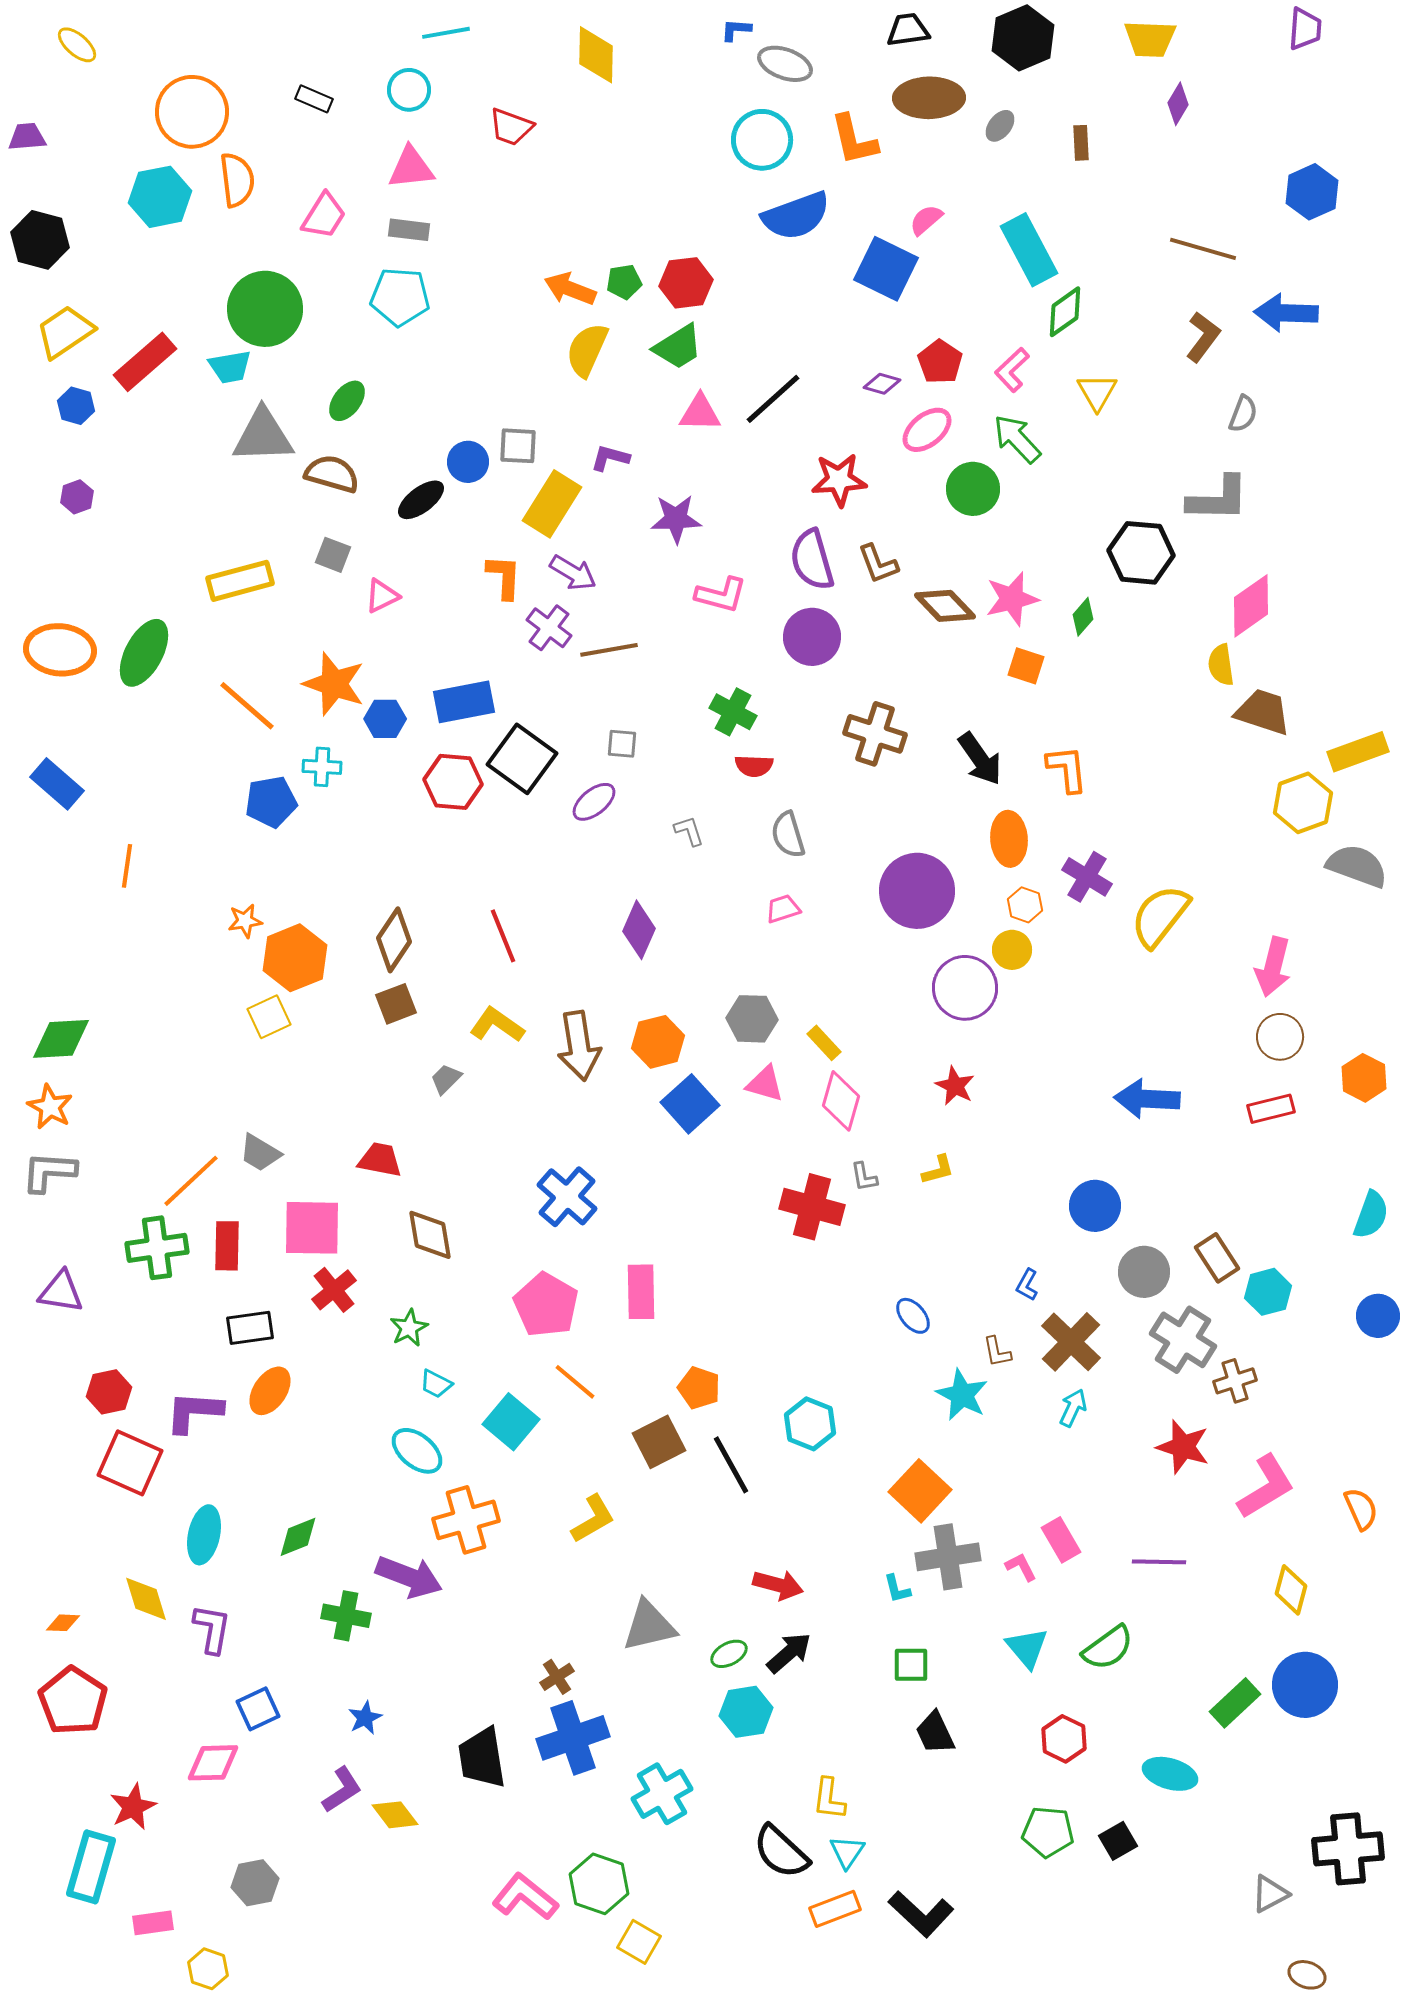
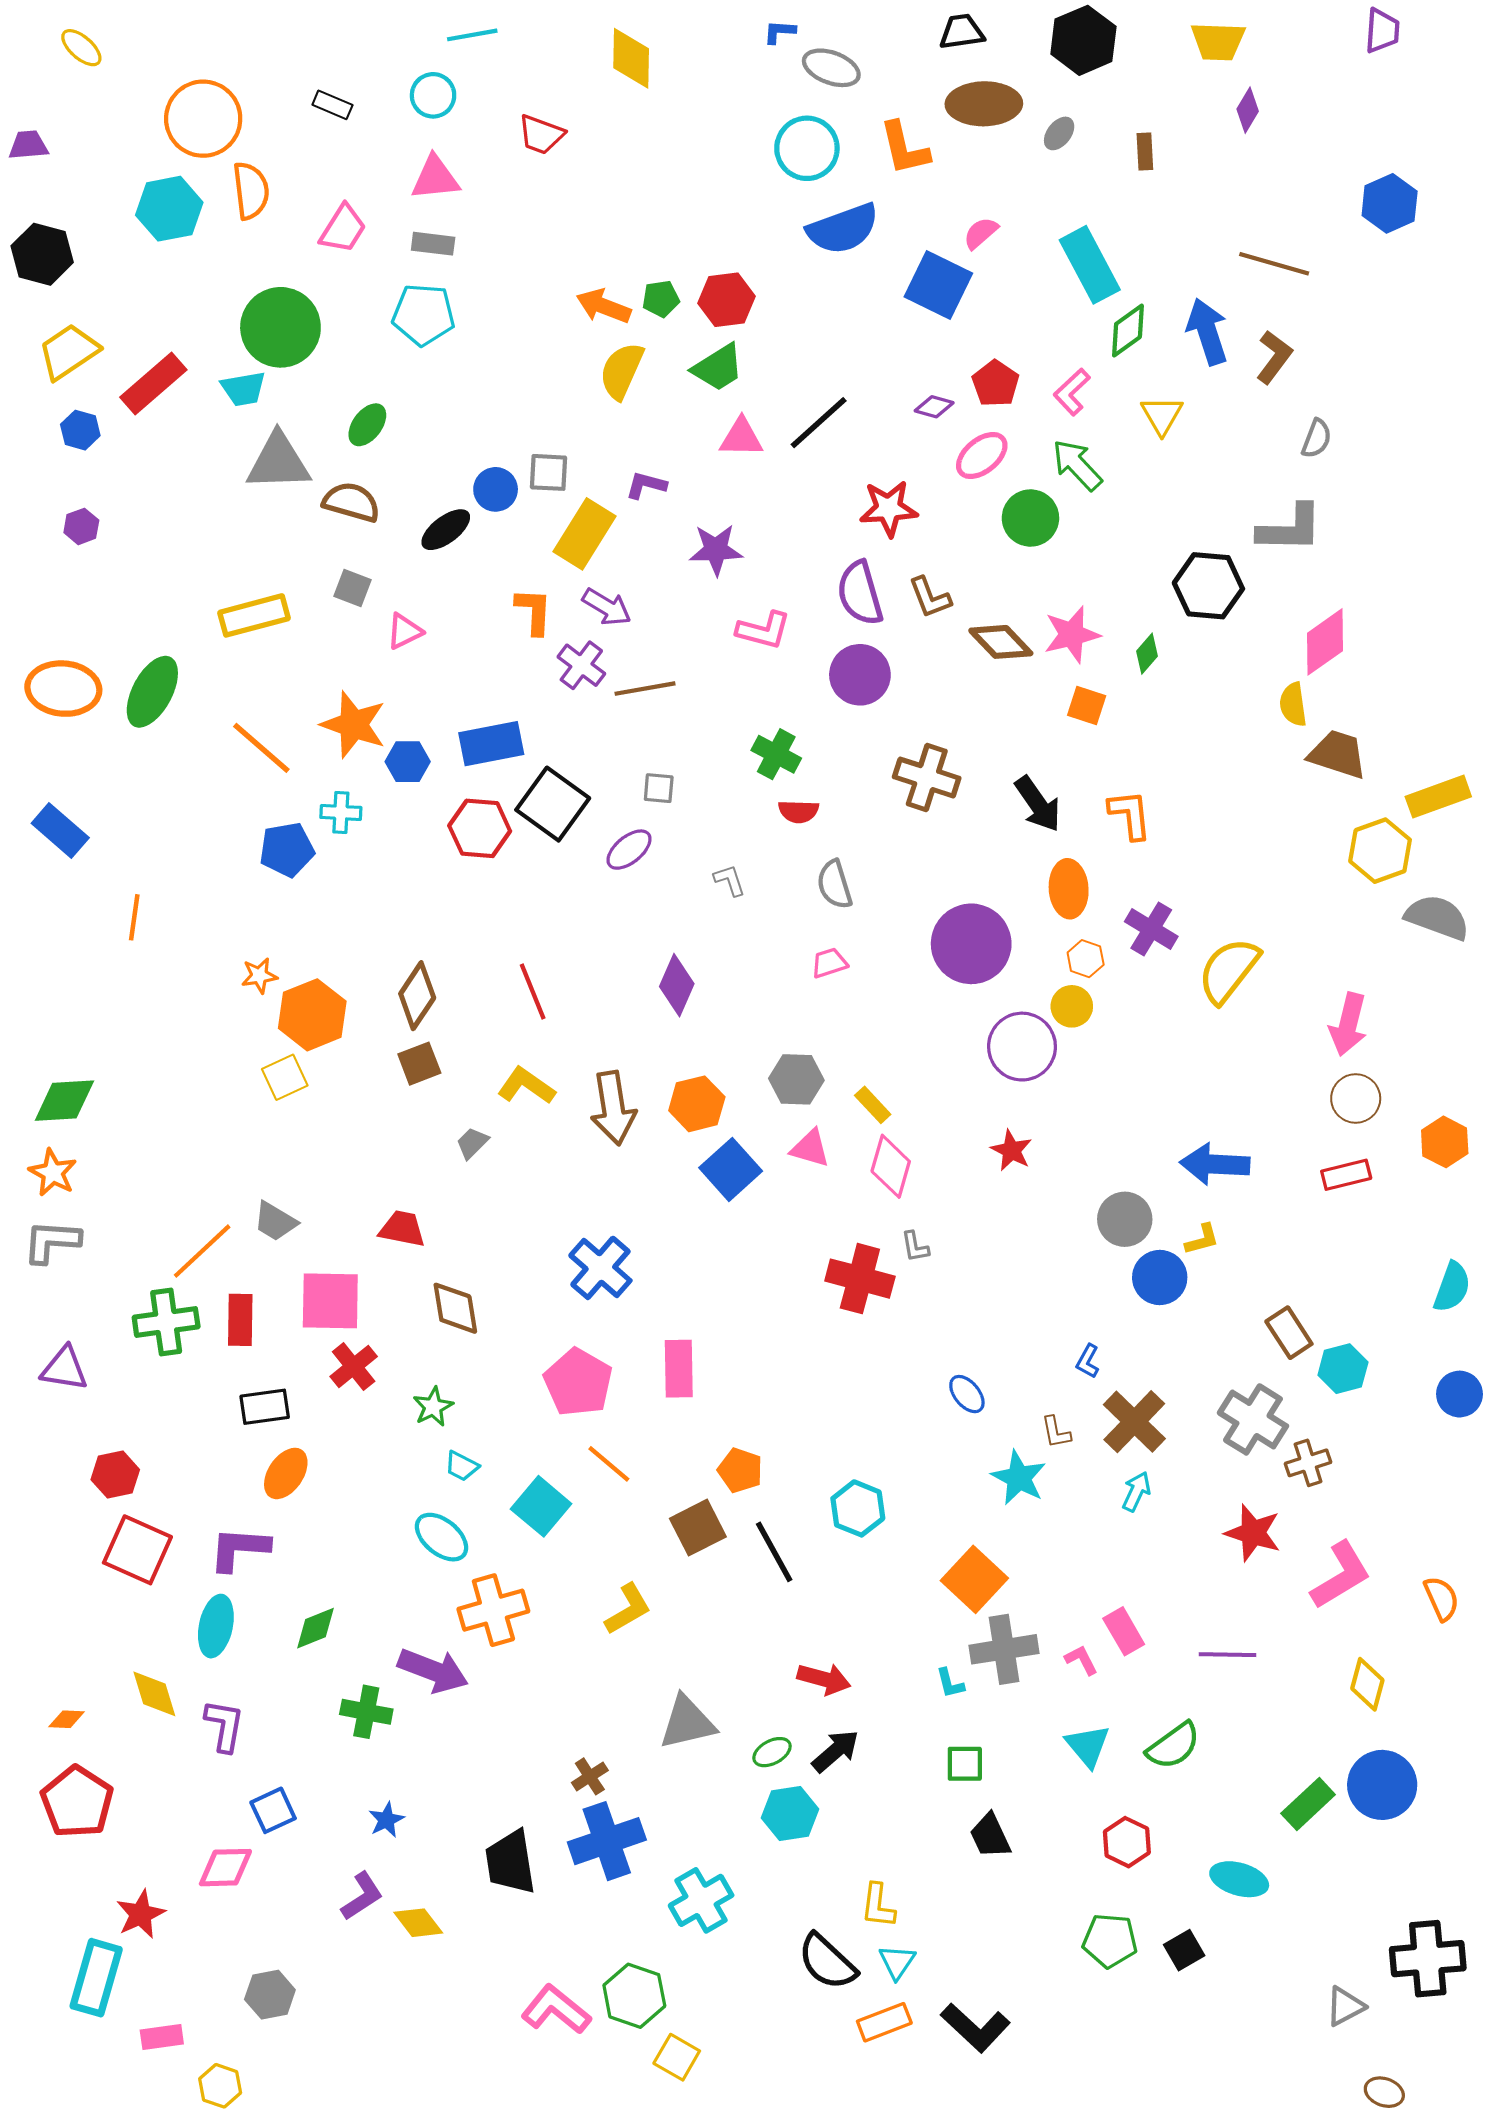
blue arrow: (1286, 313) -> (1207, 332), moved, turned 70
yellow L-shape: (938, 1170) -> (1202, 1239), moved
gray circle: (1144, 1272) -> (1125, 1219), moved
purple L-shape: (194, 1412) -> (239, 1549), moved

